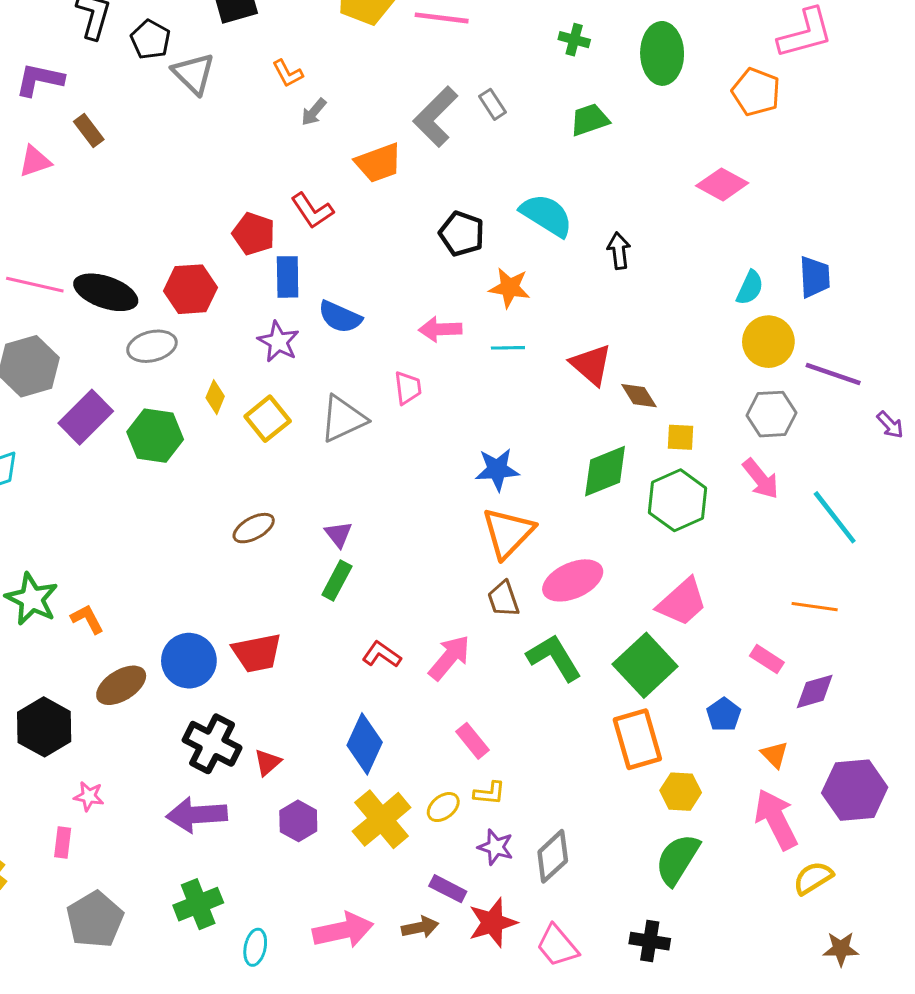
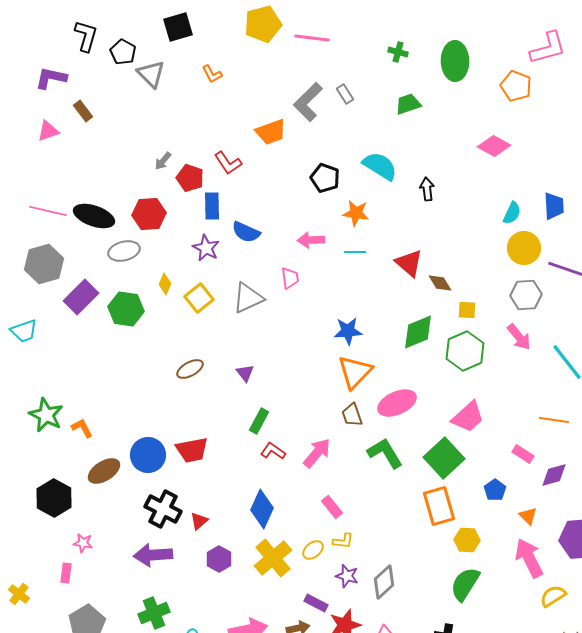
gray arrow: (314, 112) -> (163, 161), moved
green rectangle: (337, 580) -> (259, 421), moved

